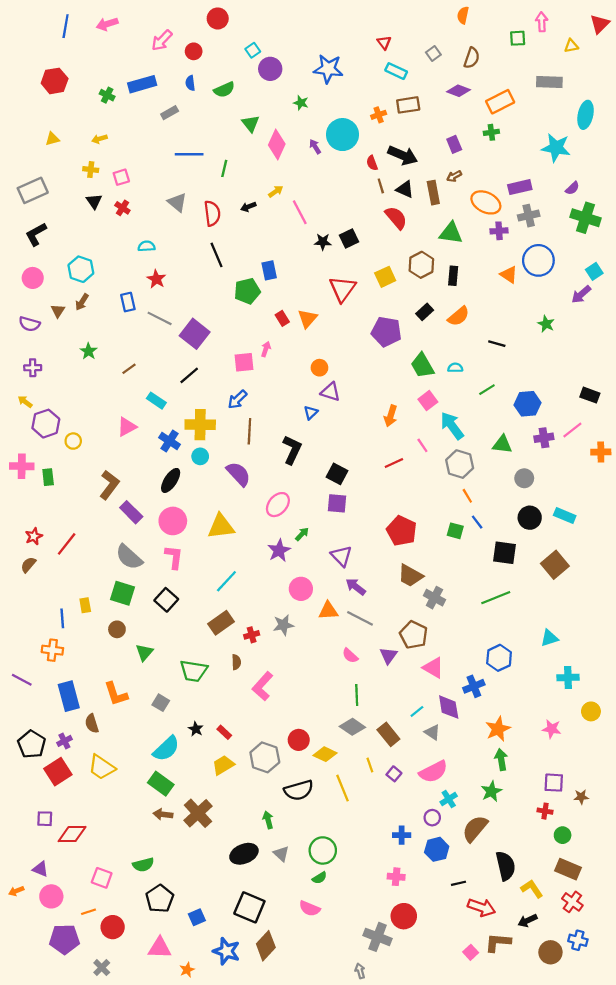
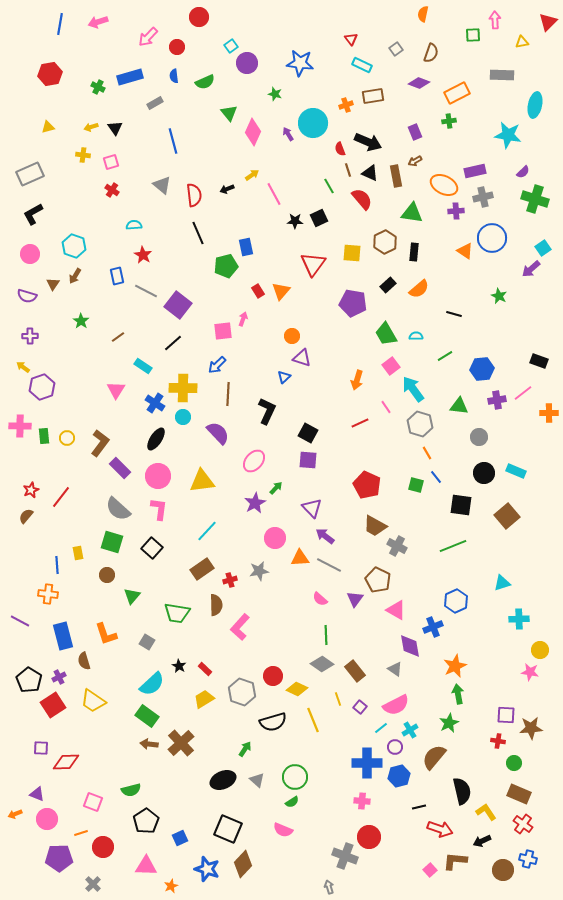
blue line: (189, 154) -> (173, 141), turned 75
green line: (224, 168) -> (329, 186), moved, turned -42
black triangle: (94, 201) -> (115, 128), moved
yellow square: (385, 277) -> (352, 253), turned 30
pink triangle: (127, 427) -> (116, 390), turned -30
yellow circle: (73, 441) -> (67, 438), moved
brown semicircle: (236, 662) -> (216, 605), size x1.5
cyan line: (417, 711) -> (381, 728), moved
pink star: (552, 729) -> (530, 672), moved
brown star: (581, 797) -> (531, 728), size x1.6
green arrow: (268, 820) -> (245, 749), turned 49
blue cross: (402, 835) -> (367, 763), size x1.8

